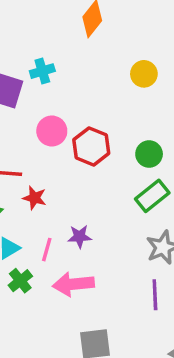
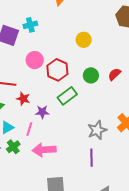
yellow circle: (144, 74) -> (84, 40), moved
green rectangle: (152, 196) -> (67, 96), moved
purple star: (80, 237) -> (42, 112), moved

